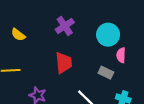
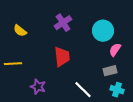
pink semicircle: (121, 55) -> (115, 50), turned 32
gray rectangle: (106, 73) -> (110, 71), moved, turned -40

